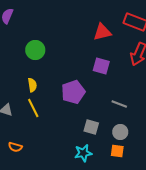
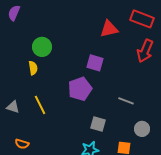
purple square: (101, 66) -> (95, 63), moved
yellow semicircle: (32, 85) -> (33, 68), moved
gray circle: (120, 132) -> (142, 129), moved

